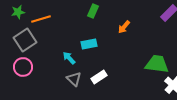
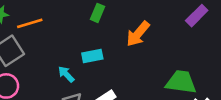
orange arrow: (124, 27) -> (138, 34), size x1.5

